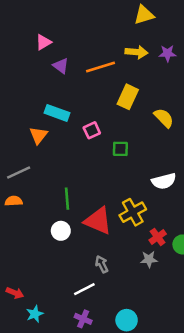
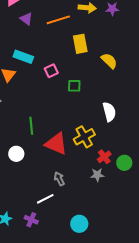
yellow rectangle: (128, 97) -> (80, 44), turned -36
white semicircle: (164, 181) -> (109, 112), turned -90
white circle: (61, 231) -> (16, 154), moved
purple cross: (83, 319) -> (31, 220), moved

